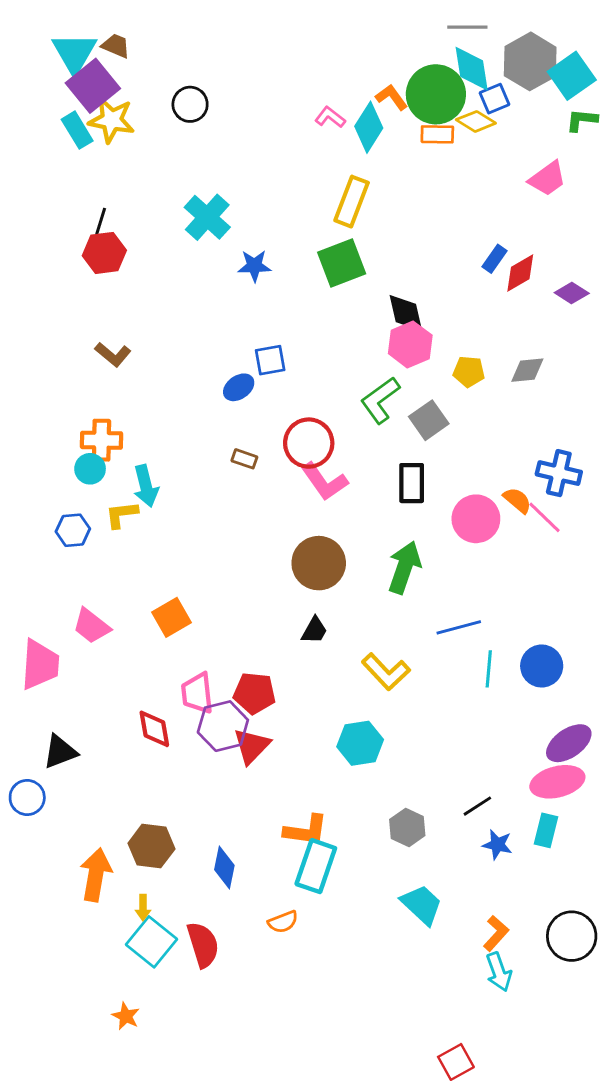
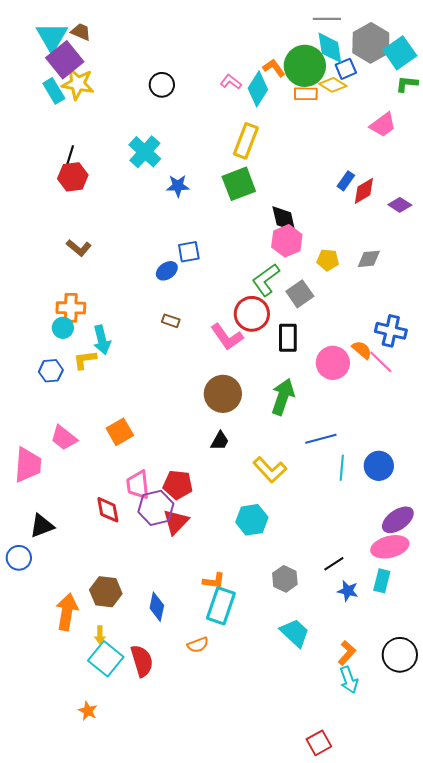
black circle: (190, 104) -> (162, 85), moved
red circle: (309, 443) -> (252, 314), moved
orange L-shape: (306, 830) -> (214, 581), size x0.7

